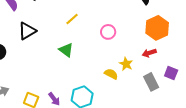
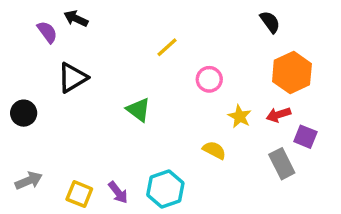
yellow line: (72, 19) -> (167, 47), moved
yellow star: (126, 64) -> (240, 116), moved
purple square: (171, 73) -> (305, 137), moved

